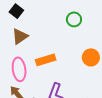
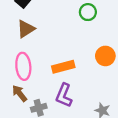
orange rectangle: (46, 60) -> (63, 67), moved

